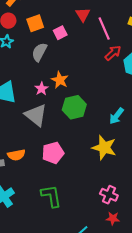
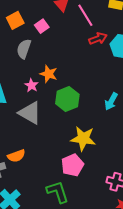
red arrow: (113, 53) -> (98, 39), turned 30
yellow star: (104, 148) -> (83, 138), moved
pink pentagon: (53, 153) -> (72, 165), moved

